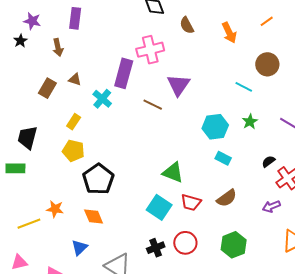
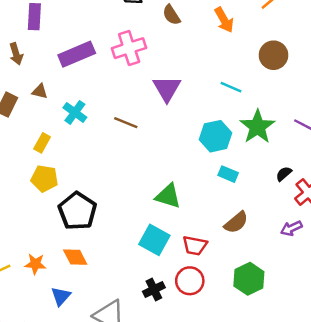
purple rectangle: (124, 73) -> (77, 54), moved, turned 56
cyan line: (244, 87) -> (231, 87), moved
brown line: (153, 105) -> (126, 123), moved
green star: (250, 122) -> (257, 127), size x1.8
red trapezoid: (191, 202) -> (195, 245), moved
orange star: (55, 209) -> (35, 264), moved

